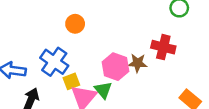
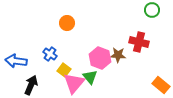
blue cross: (54, 62) -> (50, 54), size x0.6
yellow square: (71, 81) -> (64, 70), turned -32

